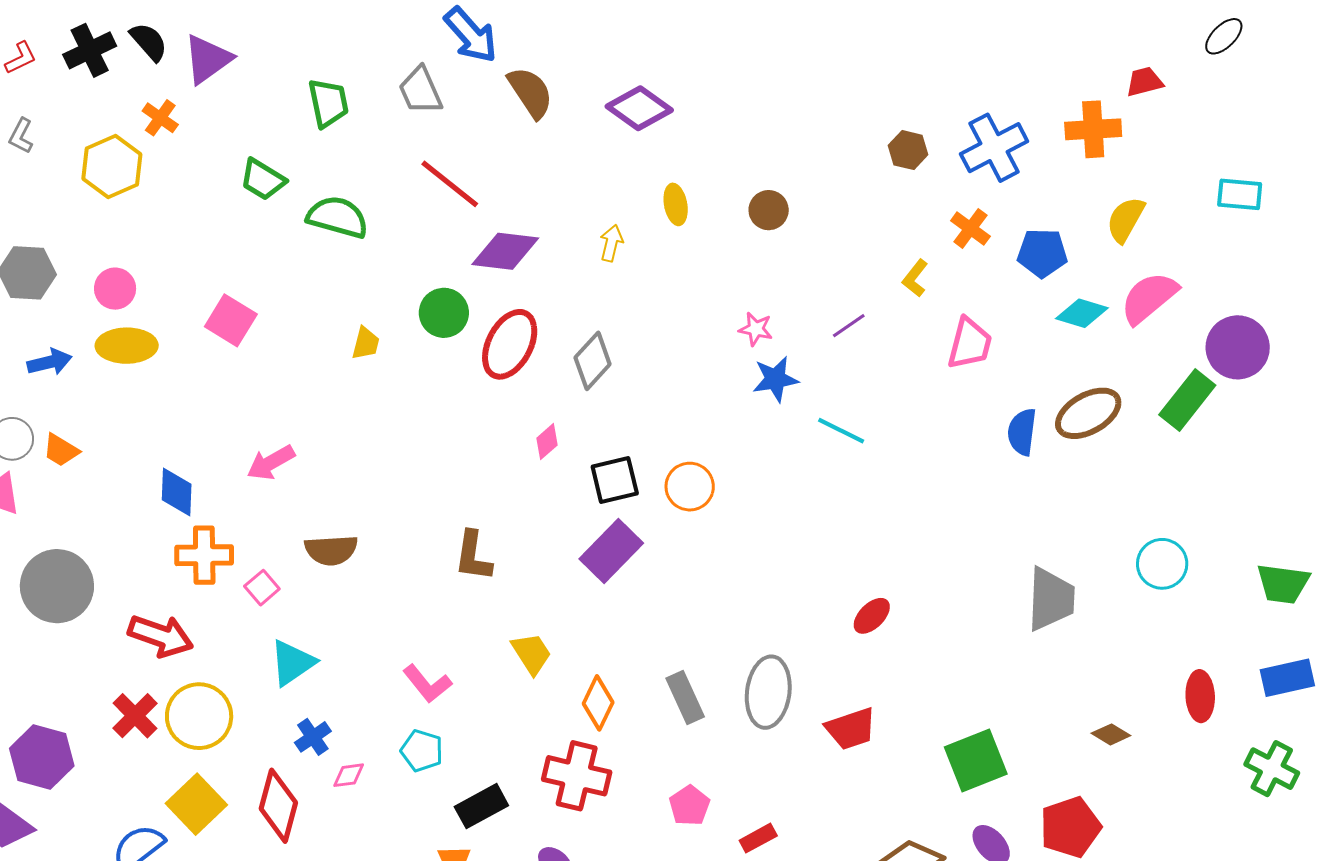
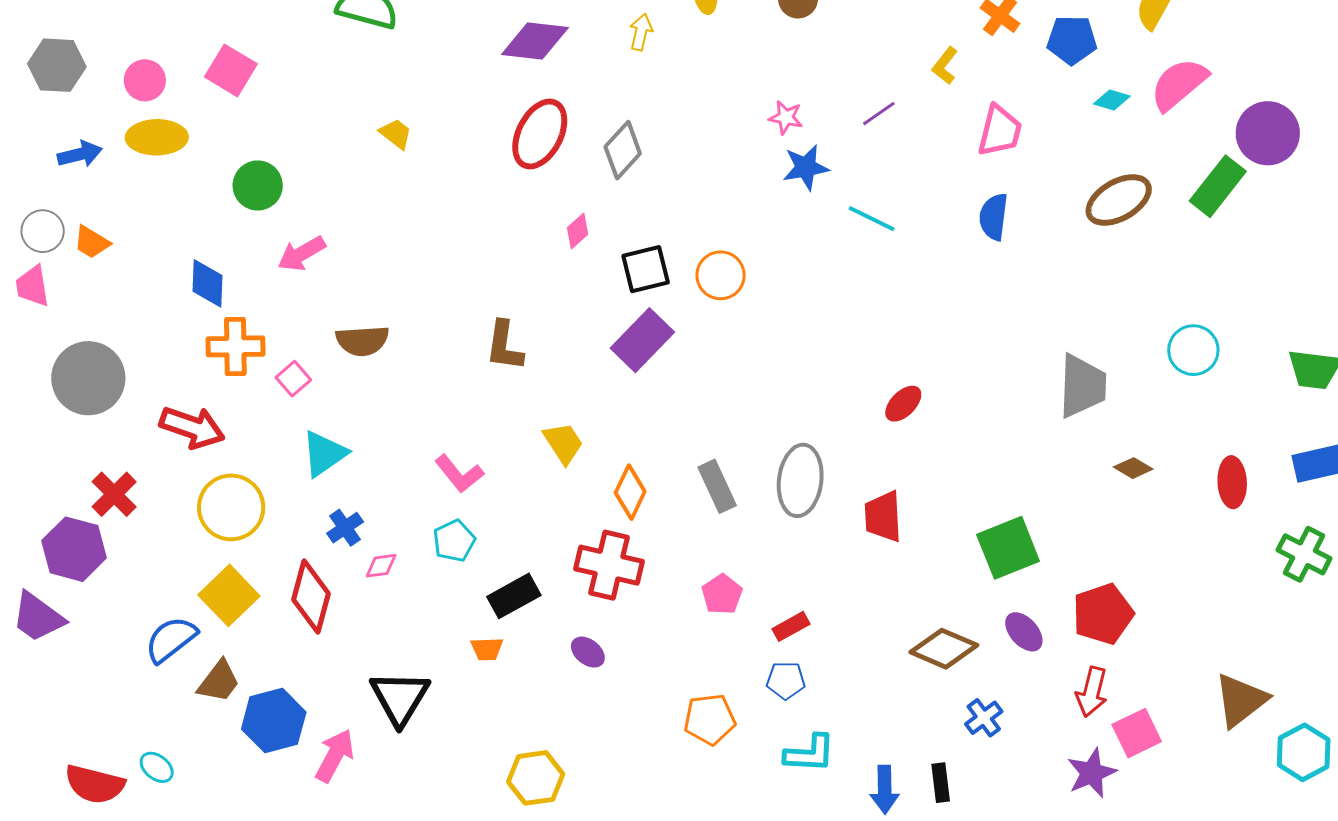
green circle: (444, 313) -> (258, 185), moved
cyan diamond: (1082, 313) -> (1112, 100), size x0.7
pink square: (231, 320) -> (231, 70), moved
yellow trapezoid: (366, 343) -> (396, 134), turned -66
blue semicircle: (1022, 432) -> (994, 217), moved
red cross: (135, 716) -> (114, 494), moved
red trapezoid: (851, 729) -> (883, 517), turned 106
brown diamond: (1111, 734) -> (1133, 468), moved
cyan pentagon: (422, 751) -> (454, 541), turned 30

